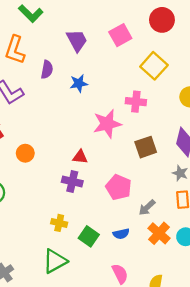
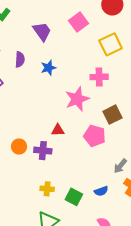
yellow square: (154, 66) -> (111, 44), turned 30
orange circle: (25, 153) -> (19, 147), moved
purple cross: (72, 182) -> (43, 151), moved
pink pentagon: (119, 187) -> (95, 136), moved

